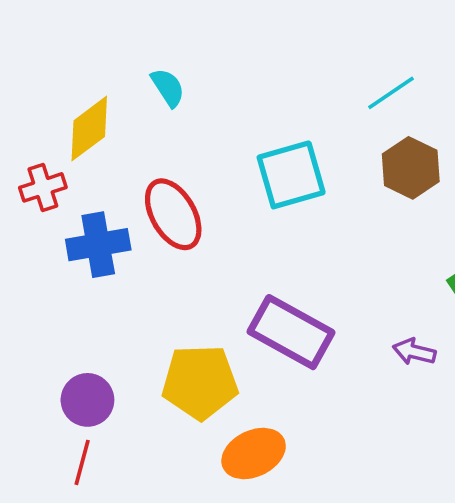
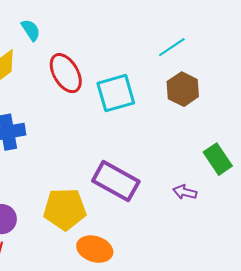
cyan semicircle: (168, 87) -> (31, 30), moved
red ellipse: (173, 214) -> (66, 73), moved
orange ellipse: (254, 454) -> (95, 249), turned 44

